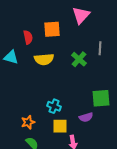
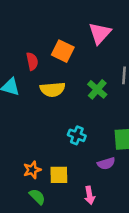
orange square: (52, 29) -> (63, 51), turned 30
cyan cross: (54, 106) -> (77, 135), moved
yellow square: (60, 126) -> (59, 175), moved

